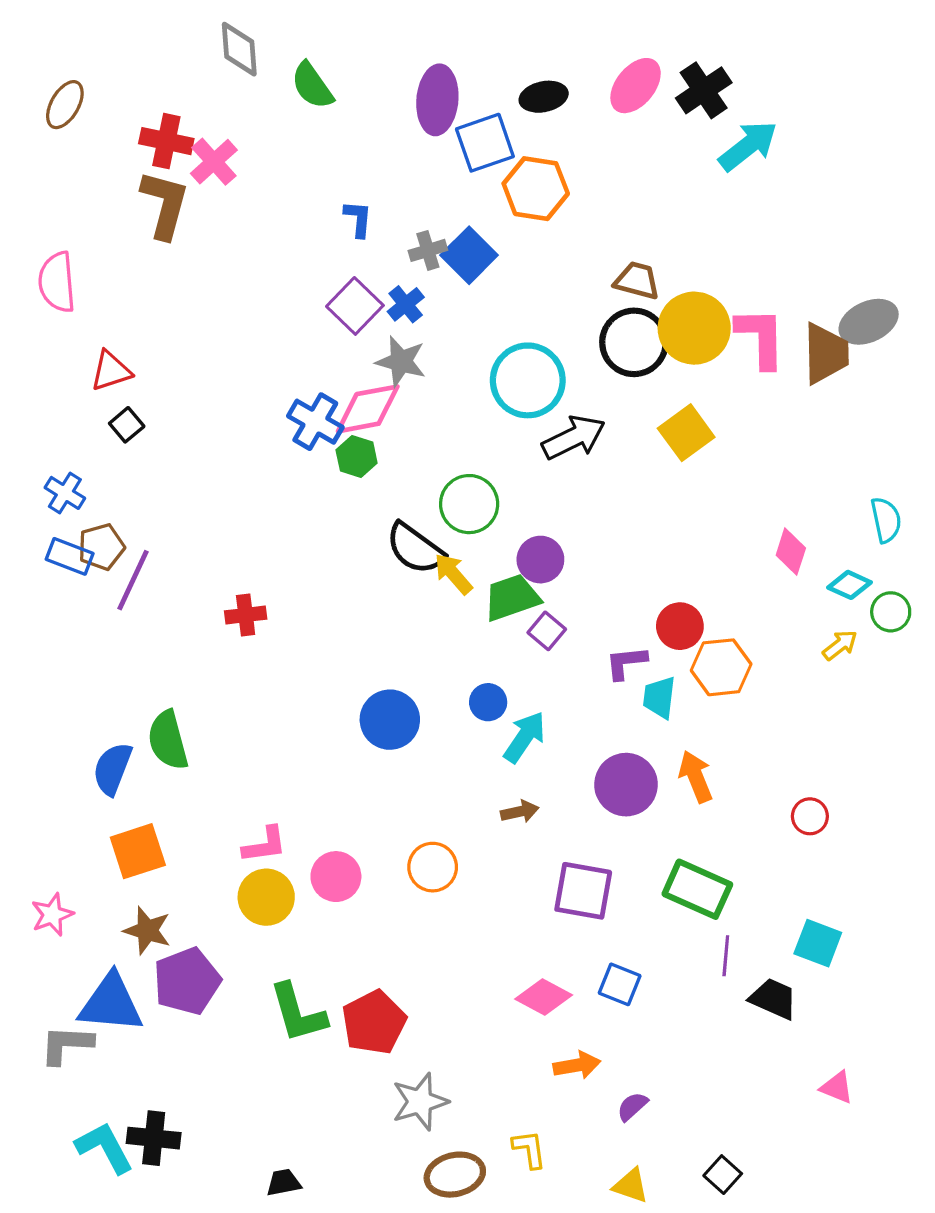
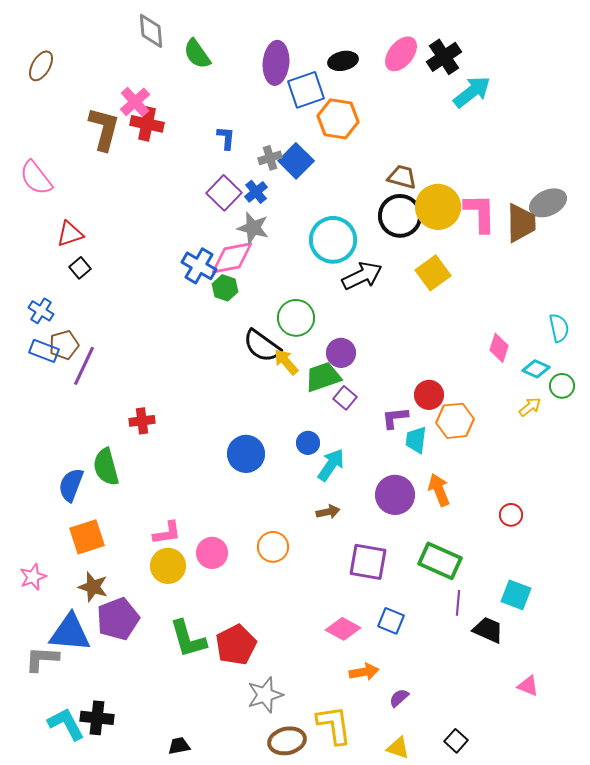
red cross: (166, 141) -> (147, 124), moved
pink semicircle: (57, 282) -> (36, 178), turned -33
red cross: (246, 615) -> (142, 421), moved
yellow L-shape: (529, 1149) -> (334, 725), size x1.6

